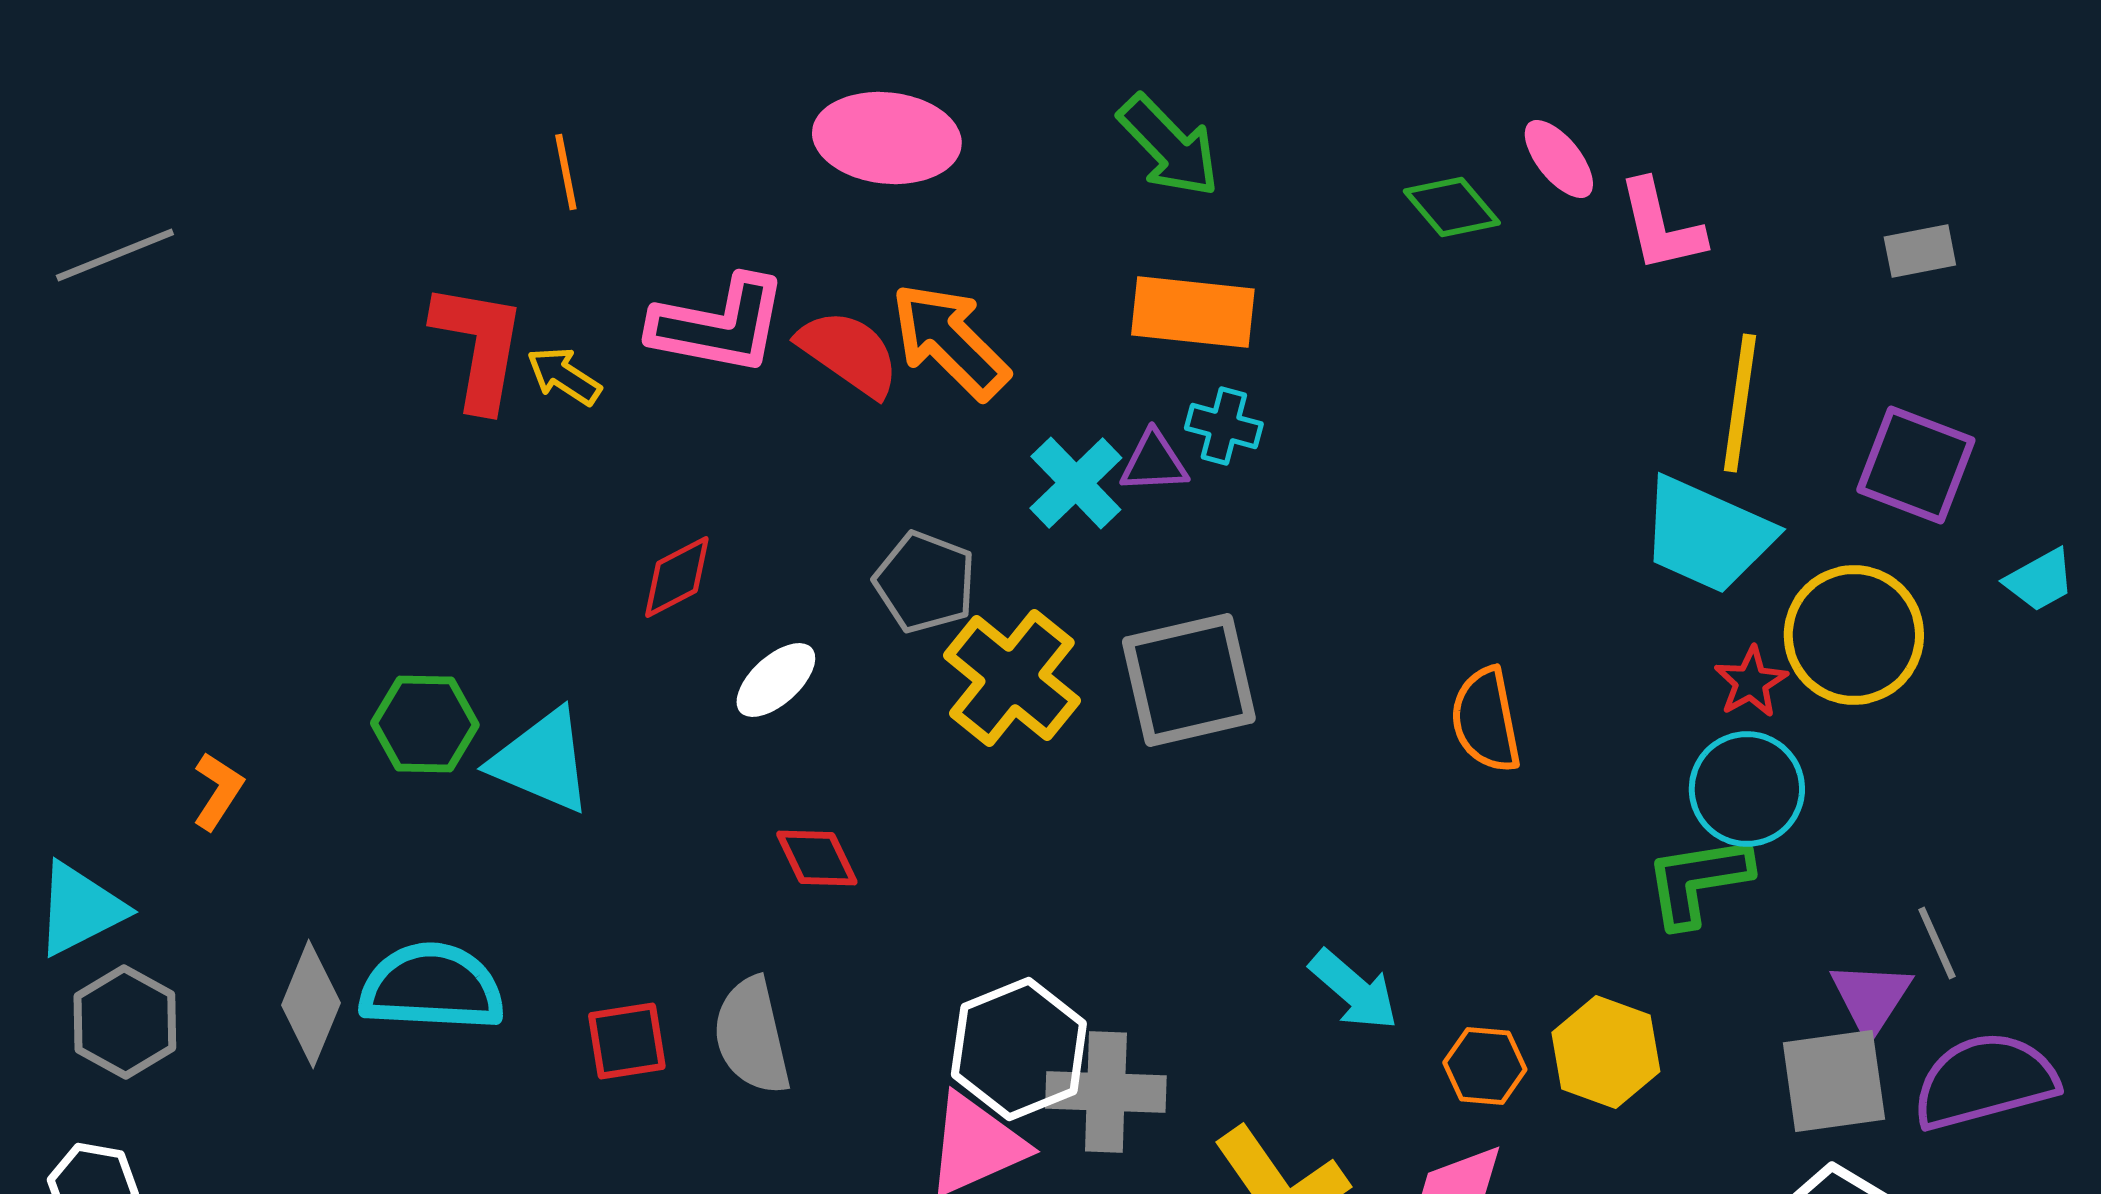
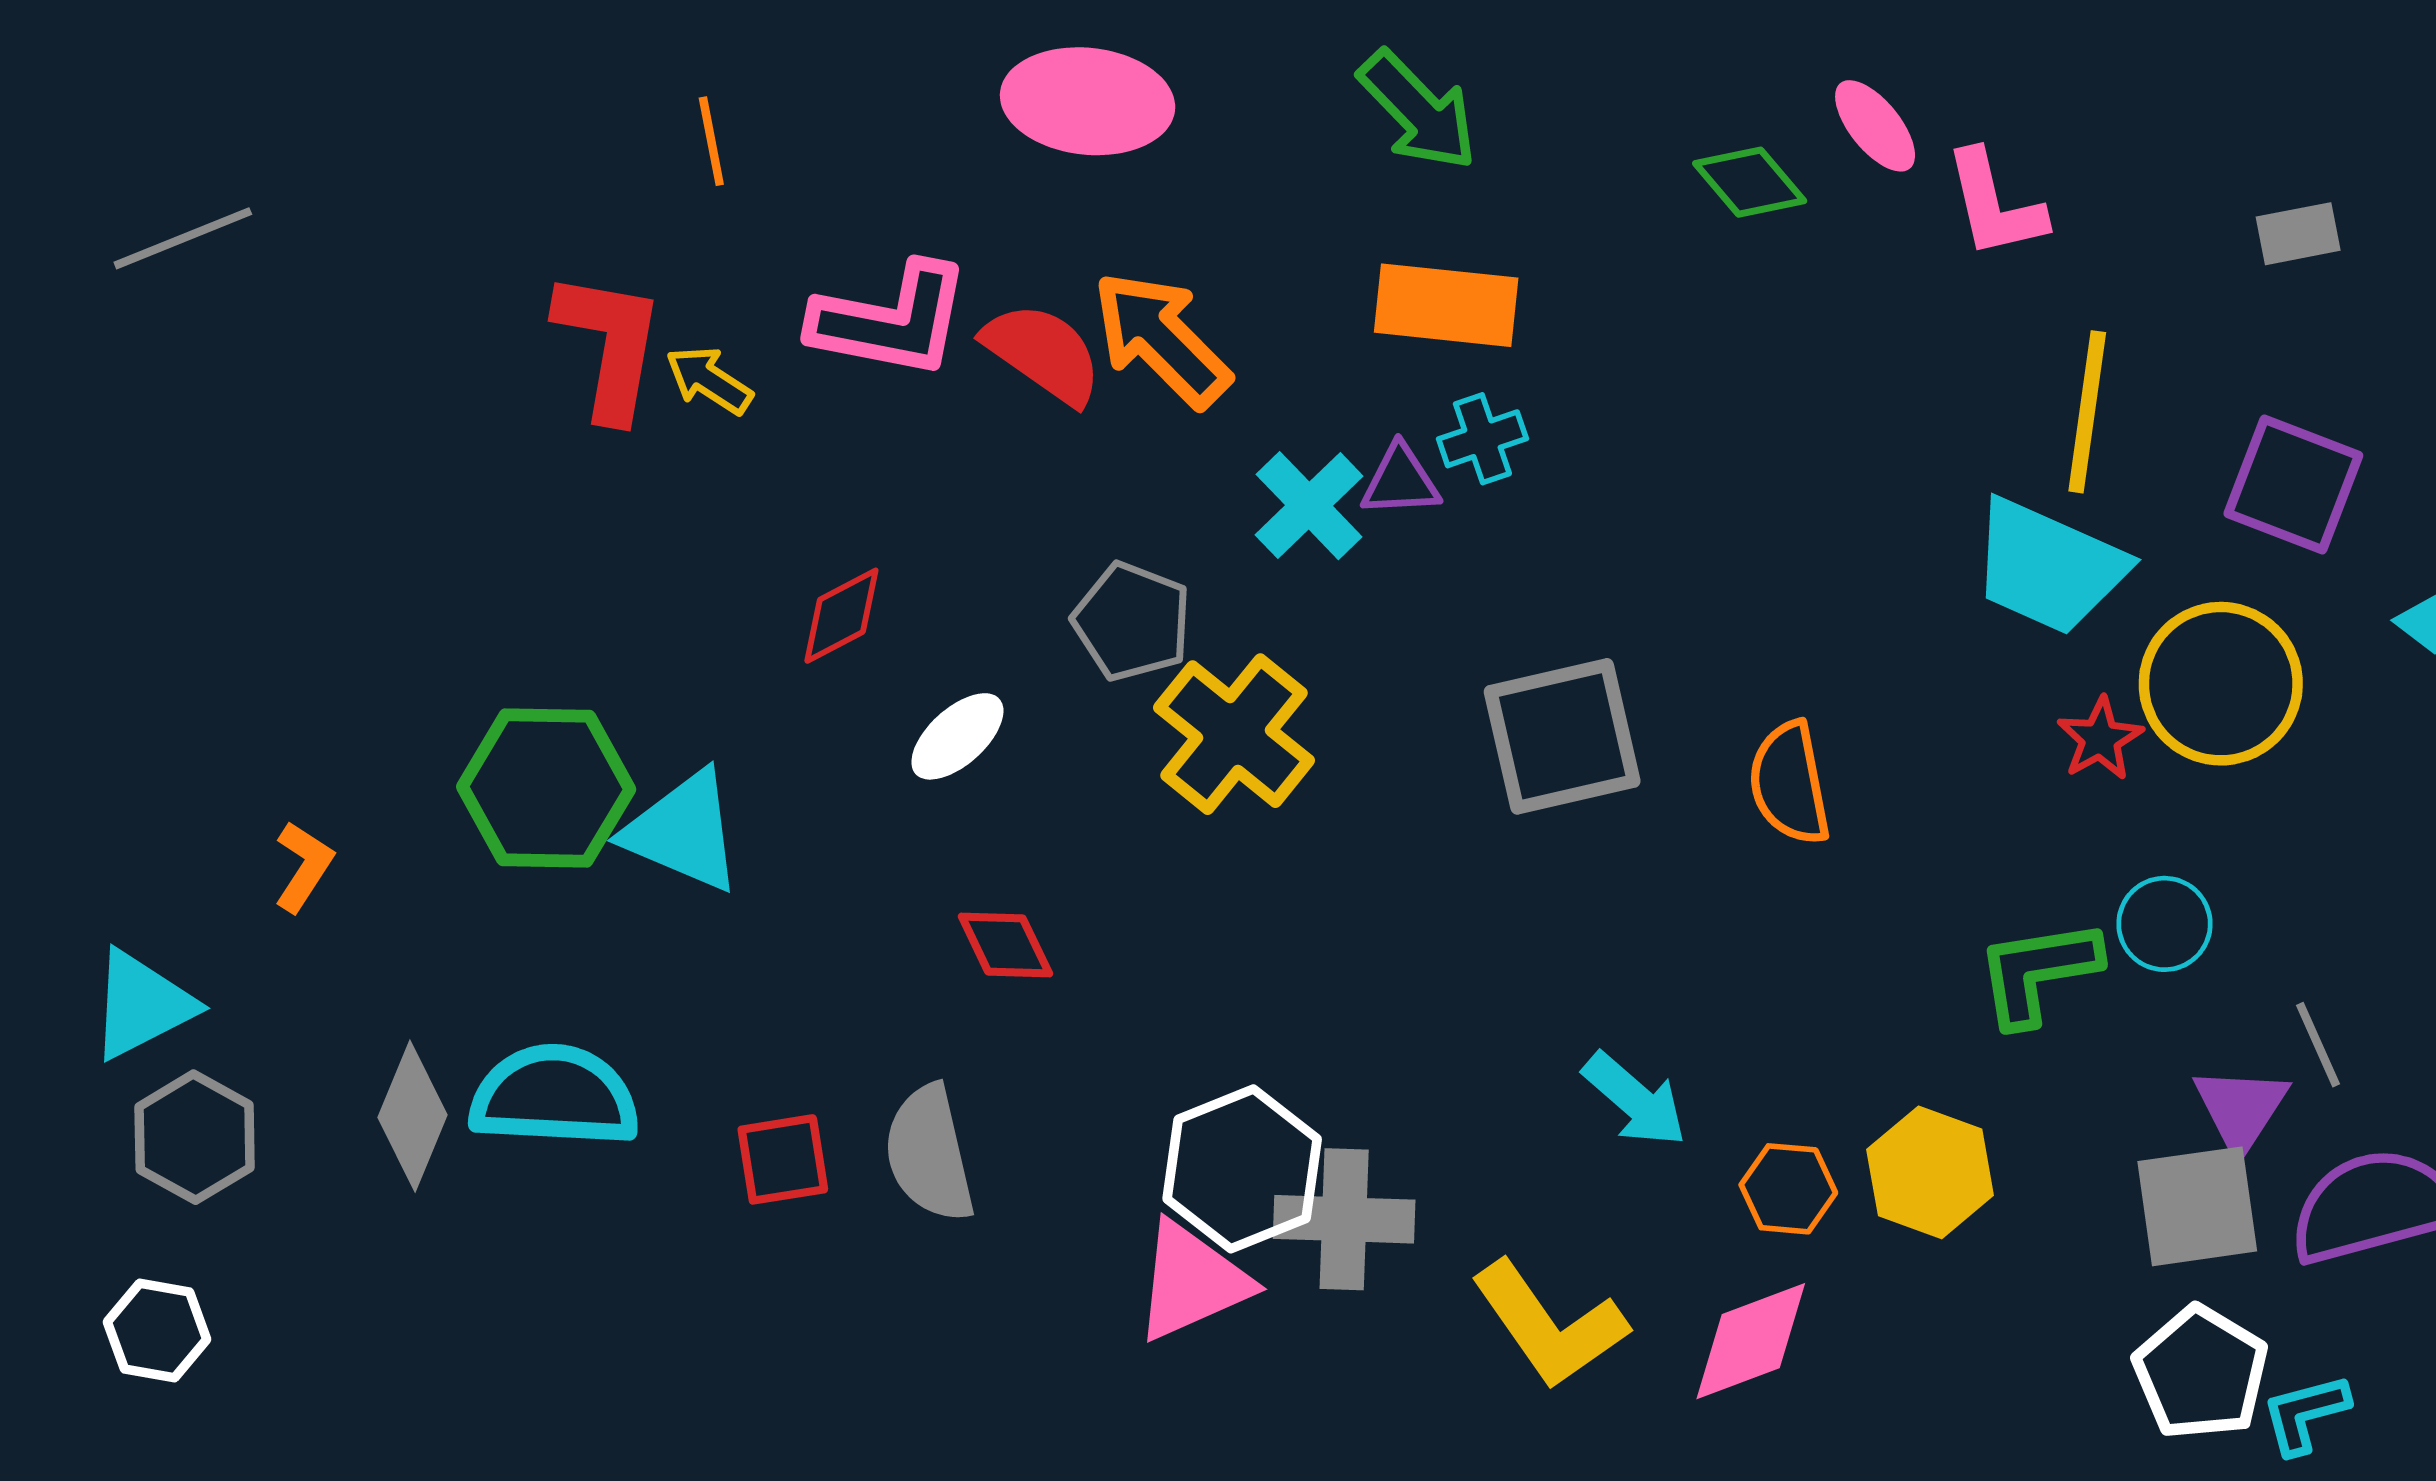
cyan cross: (1224, 426) -> (1482, 439), turned -34
gray square: (1189, 680) -> (1562, 736), moved
green hexagon: (425, 724) -> (546, 788), size x1.4
cyan circle: (1747, 789) -> (2164, 924), moved, size x0.7

